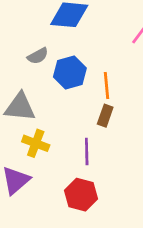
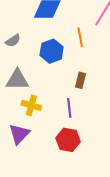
gray semicircle: (38, 56) -> (13, 41), moved
orange line: (106, 86) -> (80, 37), moved

